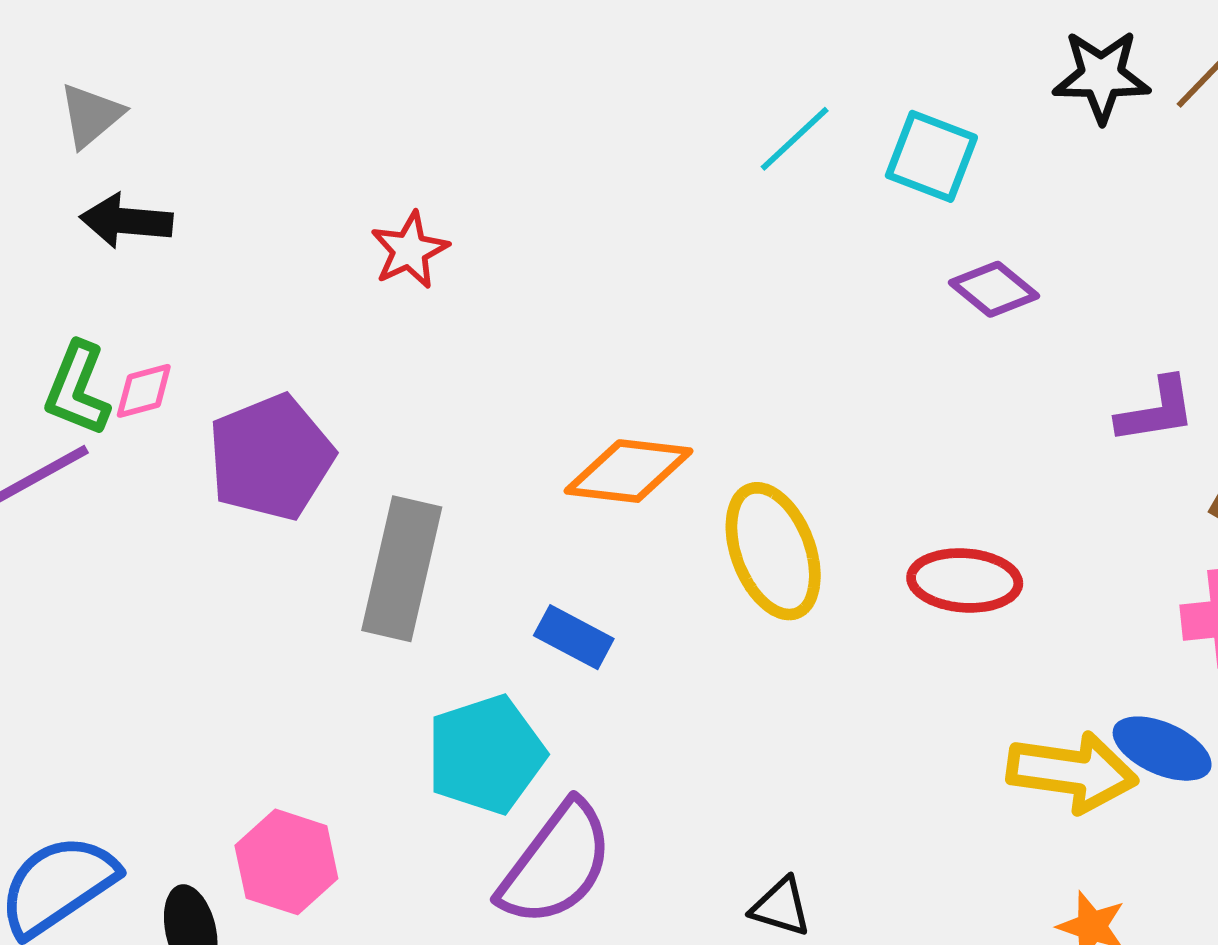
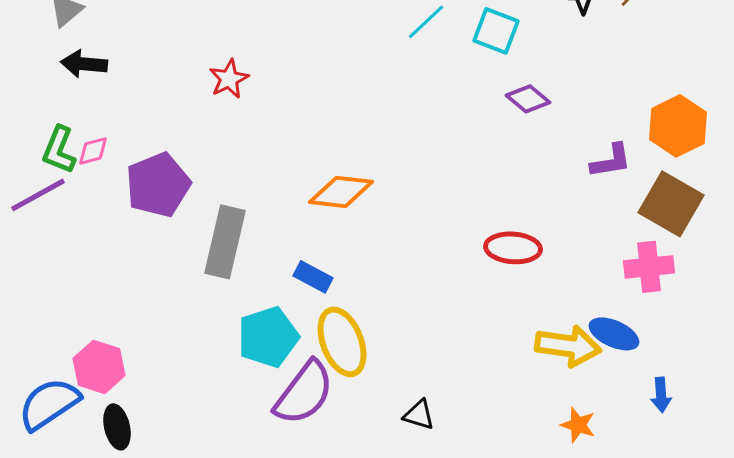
yellow ellipse: (773, 551) -> (342, 342), moved
pink hexagon: (286, 862) -> (99, 367), moved

